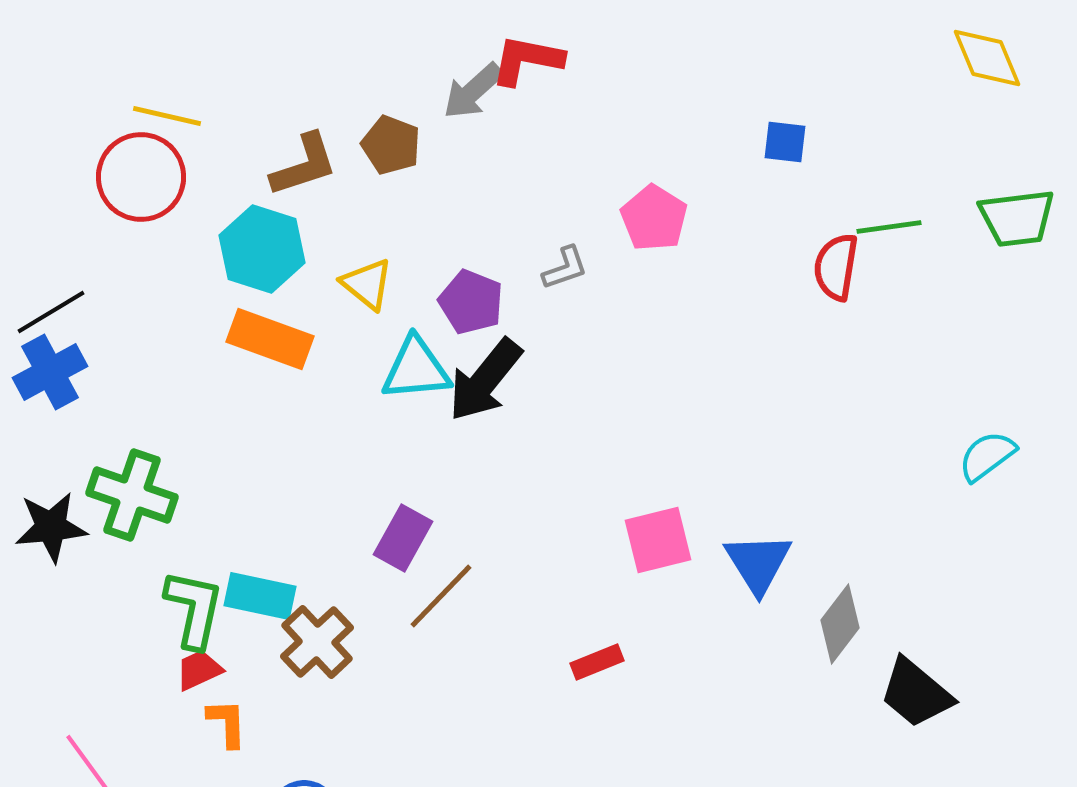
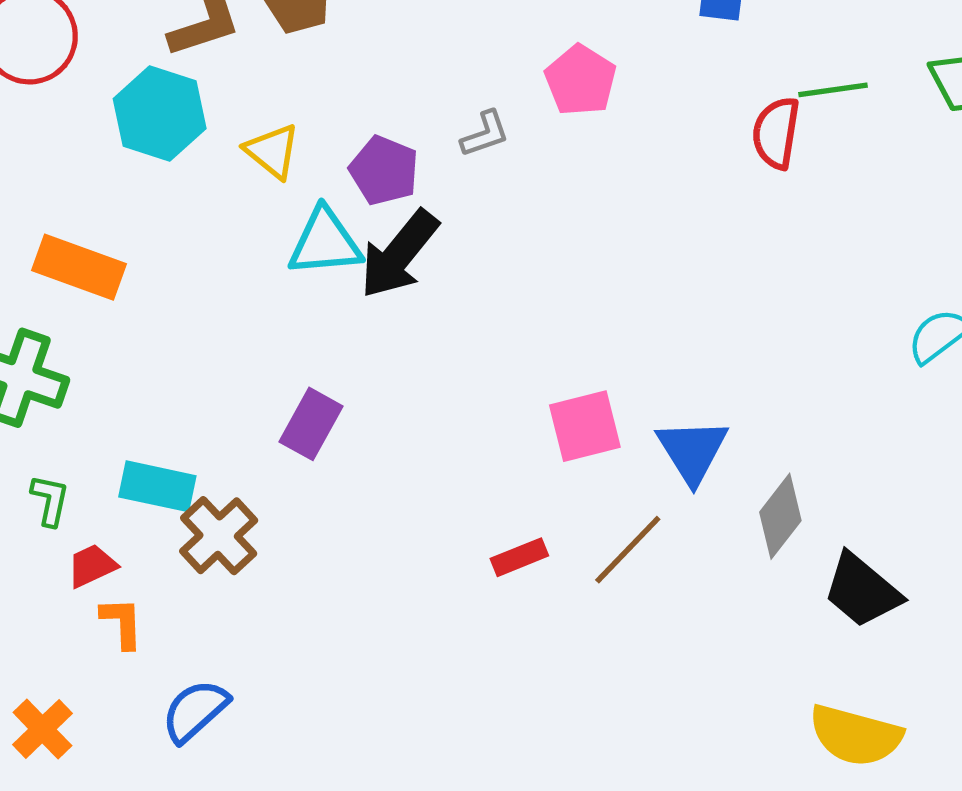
orange rectangle: (270, 339) -> (79, 267), moved
brown line: (441, 596) -> (628, 550), moved
green L-shape: (194, 609) -> (50, 500), moved, size x0.6

